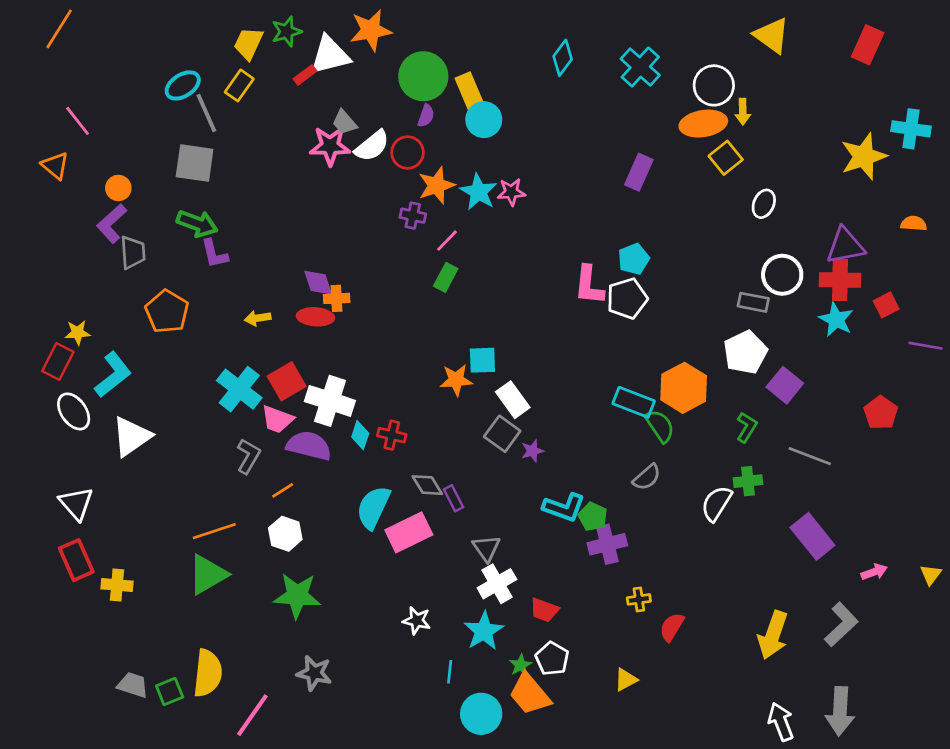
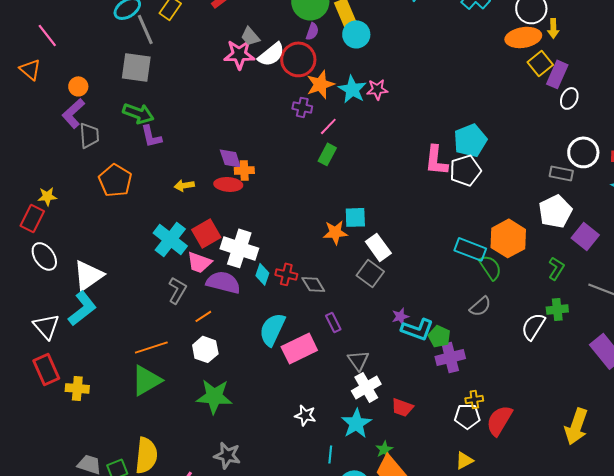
red circle: (408, 152) -> (298, 59), size x1.4
purple rectangle: (639, 172) -> (557, 74), moved
cyan pentagon: (634, 259) -> (470, 140), size x1.4
cyan L-shape: (113, 375) -> (82, 308), moved
purple star: (532, 451) -> (400, 316), moved
gray diamond: (427, 485) -> (313, 284), moved
red semicircle: (672, 627) -> (499, 420), size x1.4
white pentagon: (552, 659) -> (467, 416), moved, turned -30

